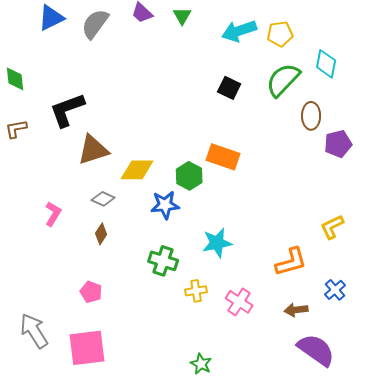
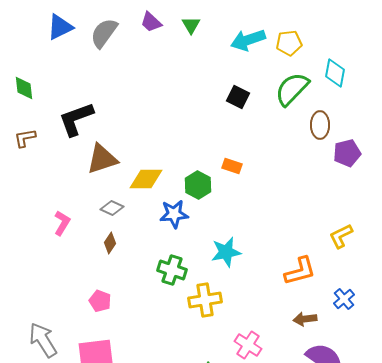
orange rectangle: (223, 157) -> (232, 166), size x0.6
yellow cross: (196, 291) -> (205, 300), size x1.5
pink cross: (239, 302) -> (248, 345), moved

